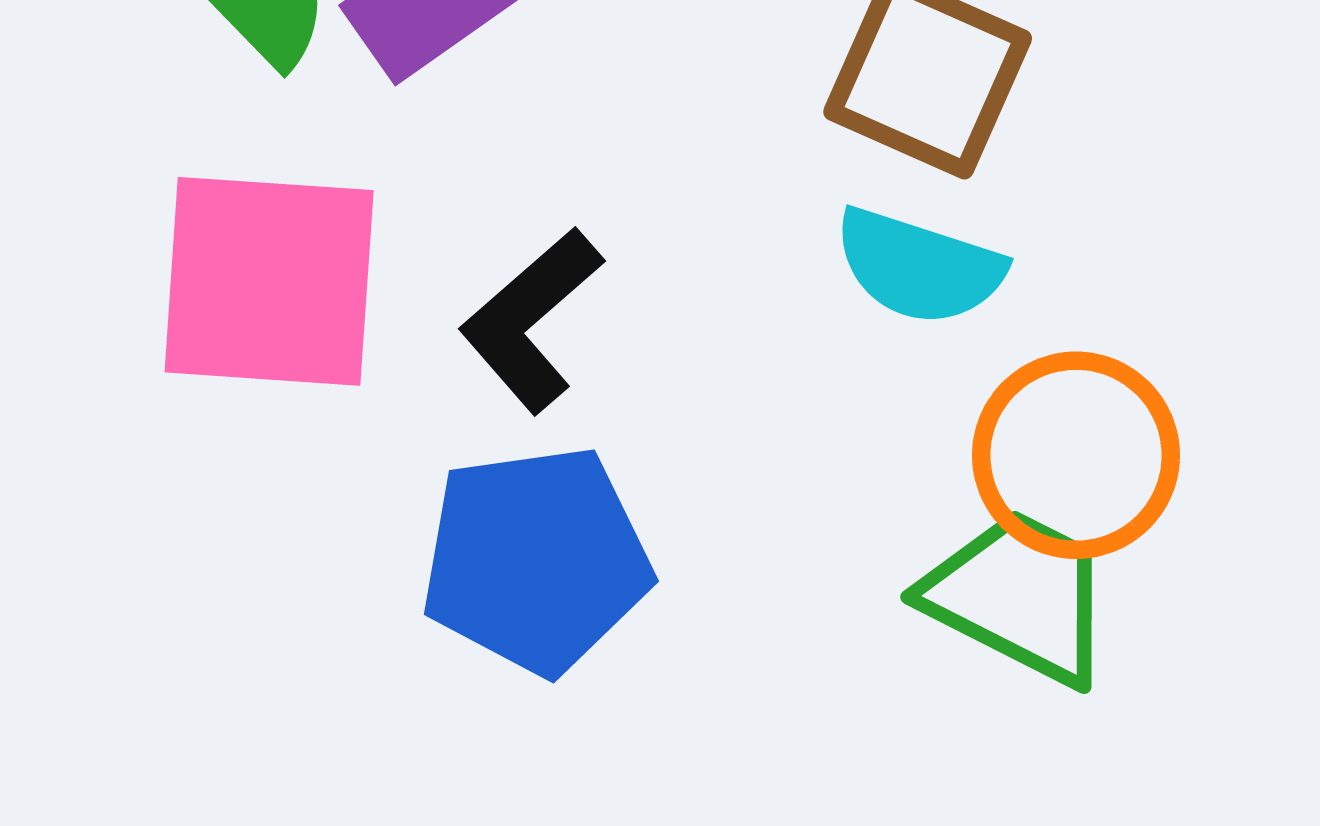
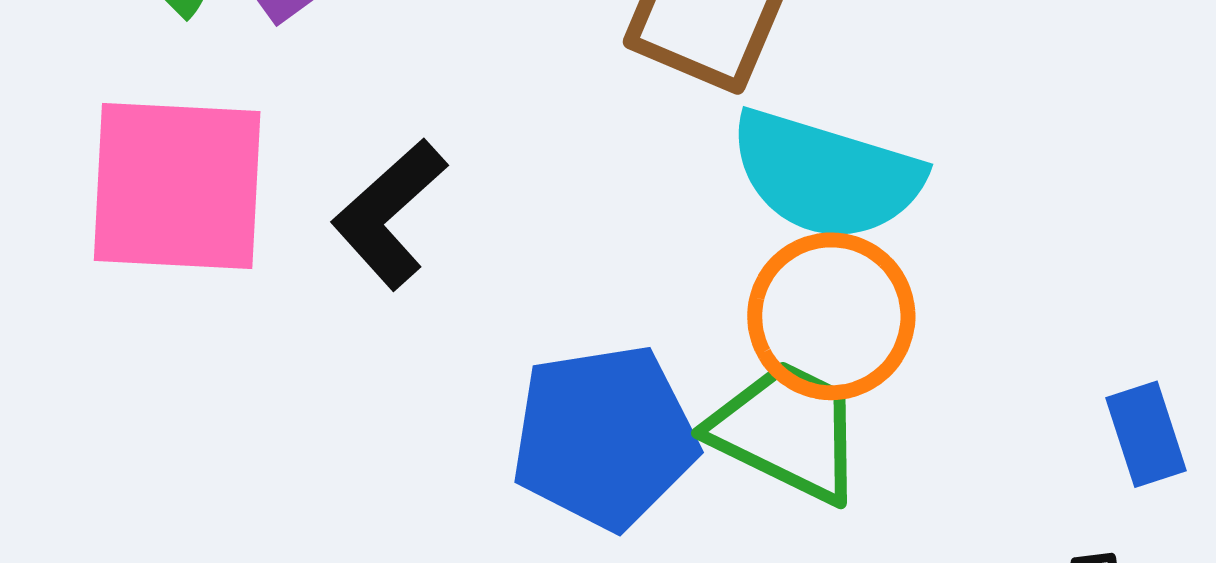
cyan semicircle: (919, 267) -> (826, 175), moved, size x1.4
blue pentagon: (536, 560) -> (604, 437), moved

